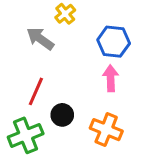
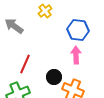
gray arrow: (40, 39) -> (14, 26), moved
black circle: (62, 115) -> (54, 77), moved

